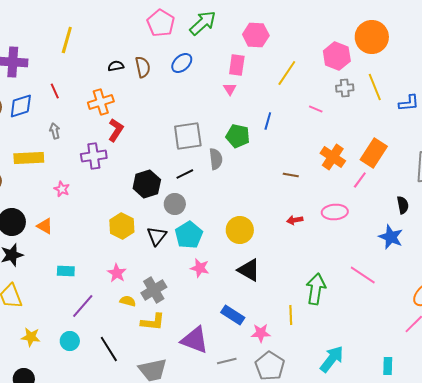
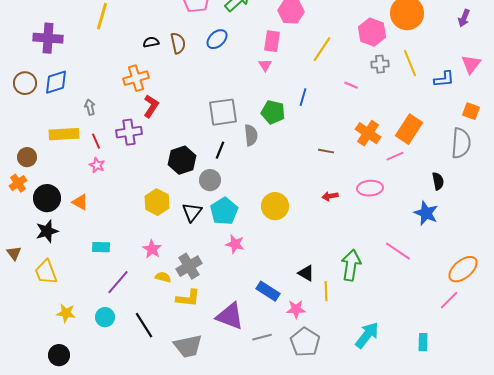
red line: (55, 91) -> (96, 141), moved
black line: (185, 174) -> (220, 150), turned -42
pink line: (360, 180) -> (395, 156), turned 30
black triangle: (249, 270) -> (306, 273), moved, size x0.7

